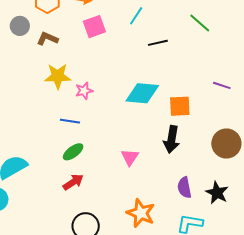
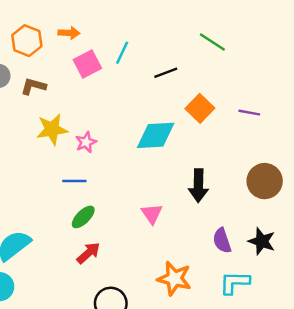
cyan line: (136, 16) -> (122, 53), moved
orange square: (180, 106) -> (200, 108), moved, turned -35

